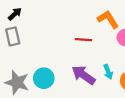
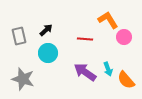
black arrow: (15, 14) -> (46, 30), moved
cyan circle: (44, 78) -> (48, 53), moved

